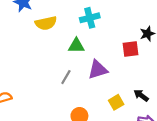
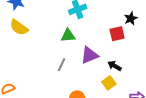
yellow semicircle: (46, 23) -> (19, 27), moved, turned 54
black arrow: (141, 95) -> (115, 66), moved

